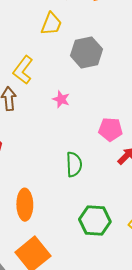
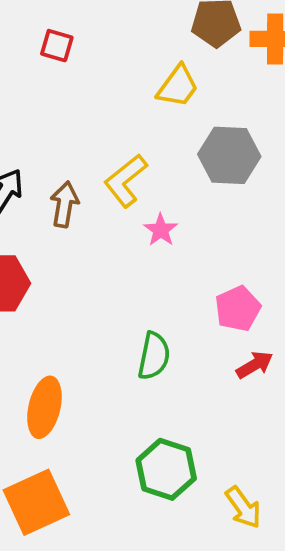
yellow L-shape: (23, 70) -> (126, 181), moved
pink pentagon: (111, 129) -> (238, 309), turned 30

